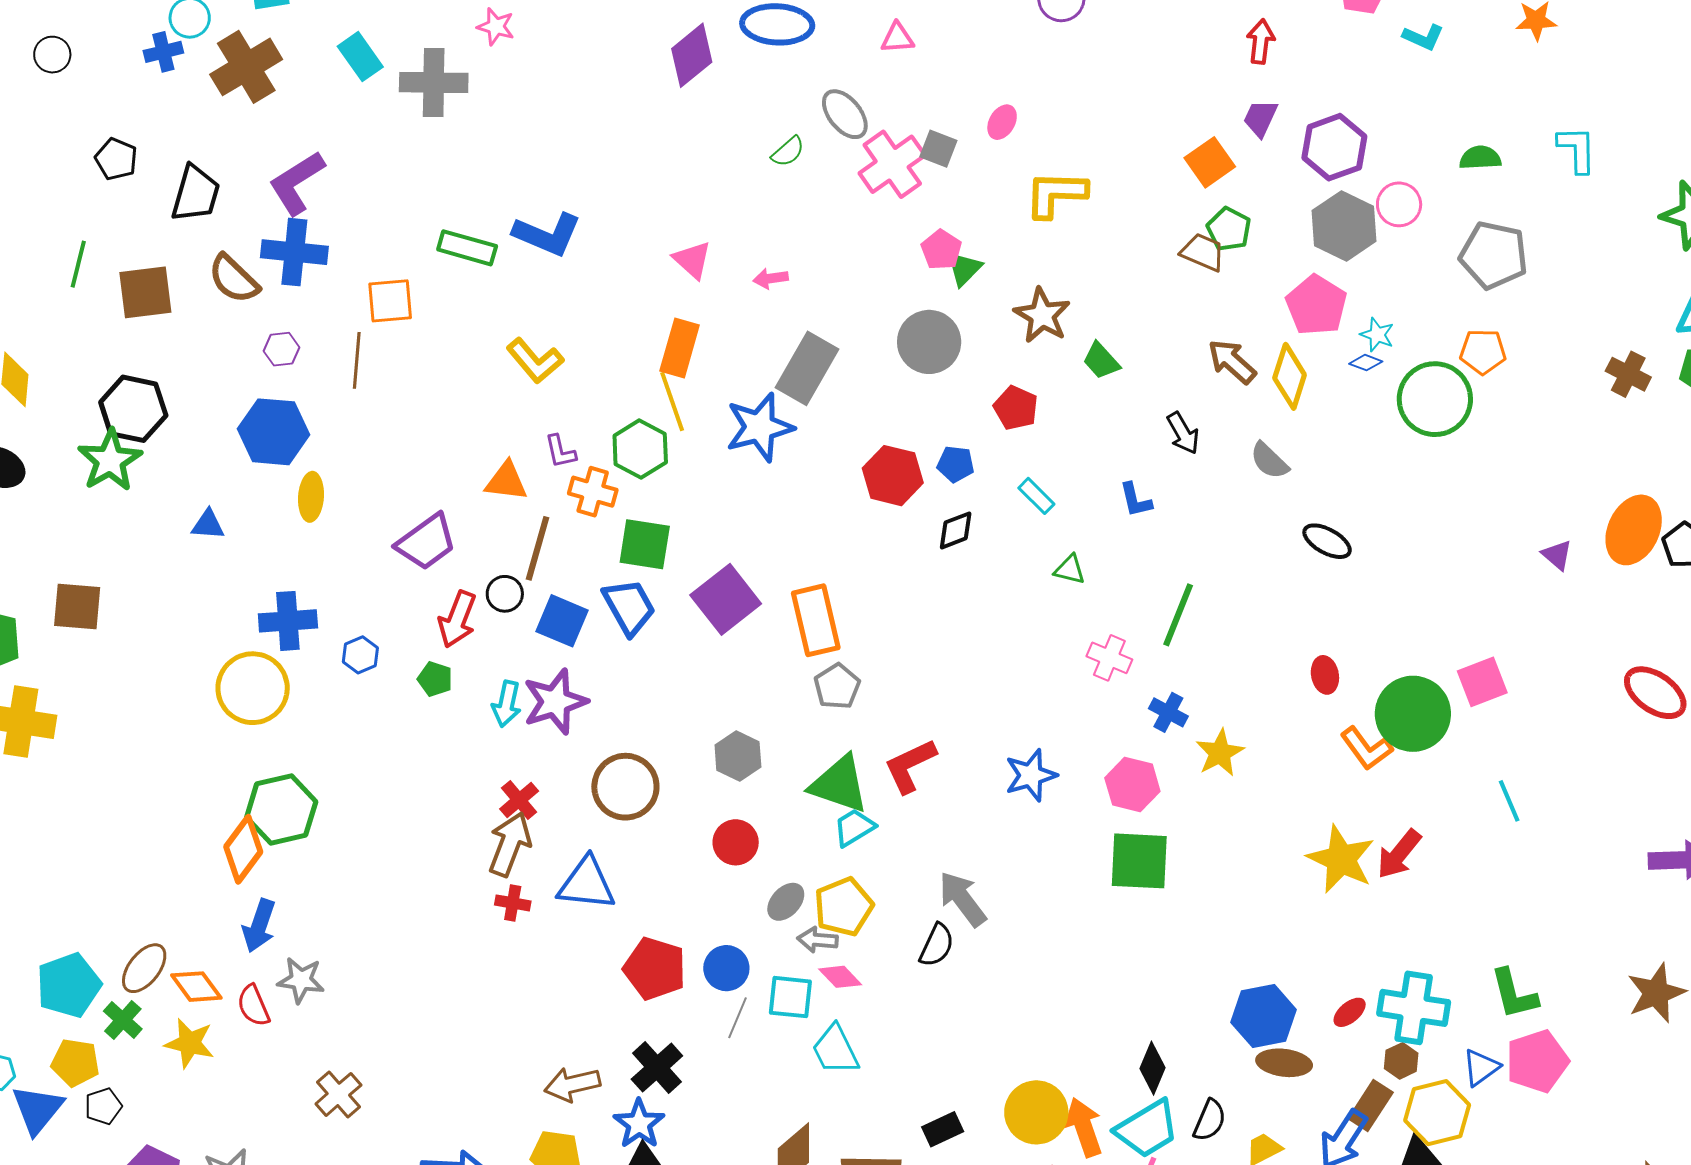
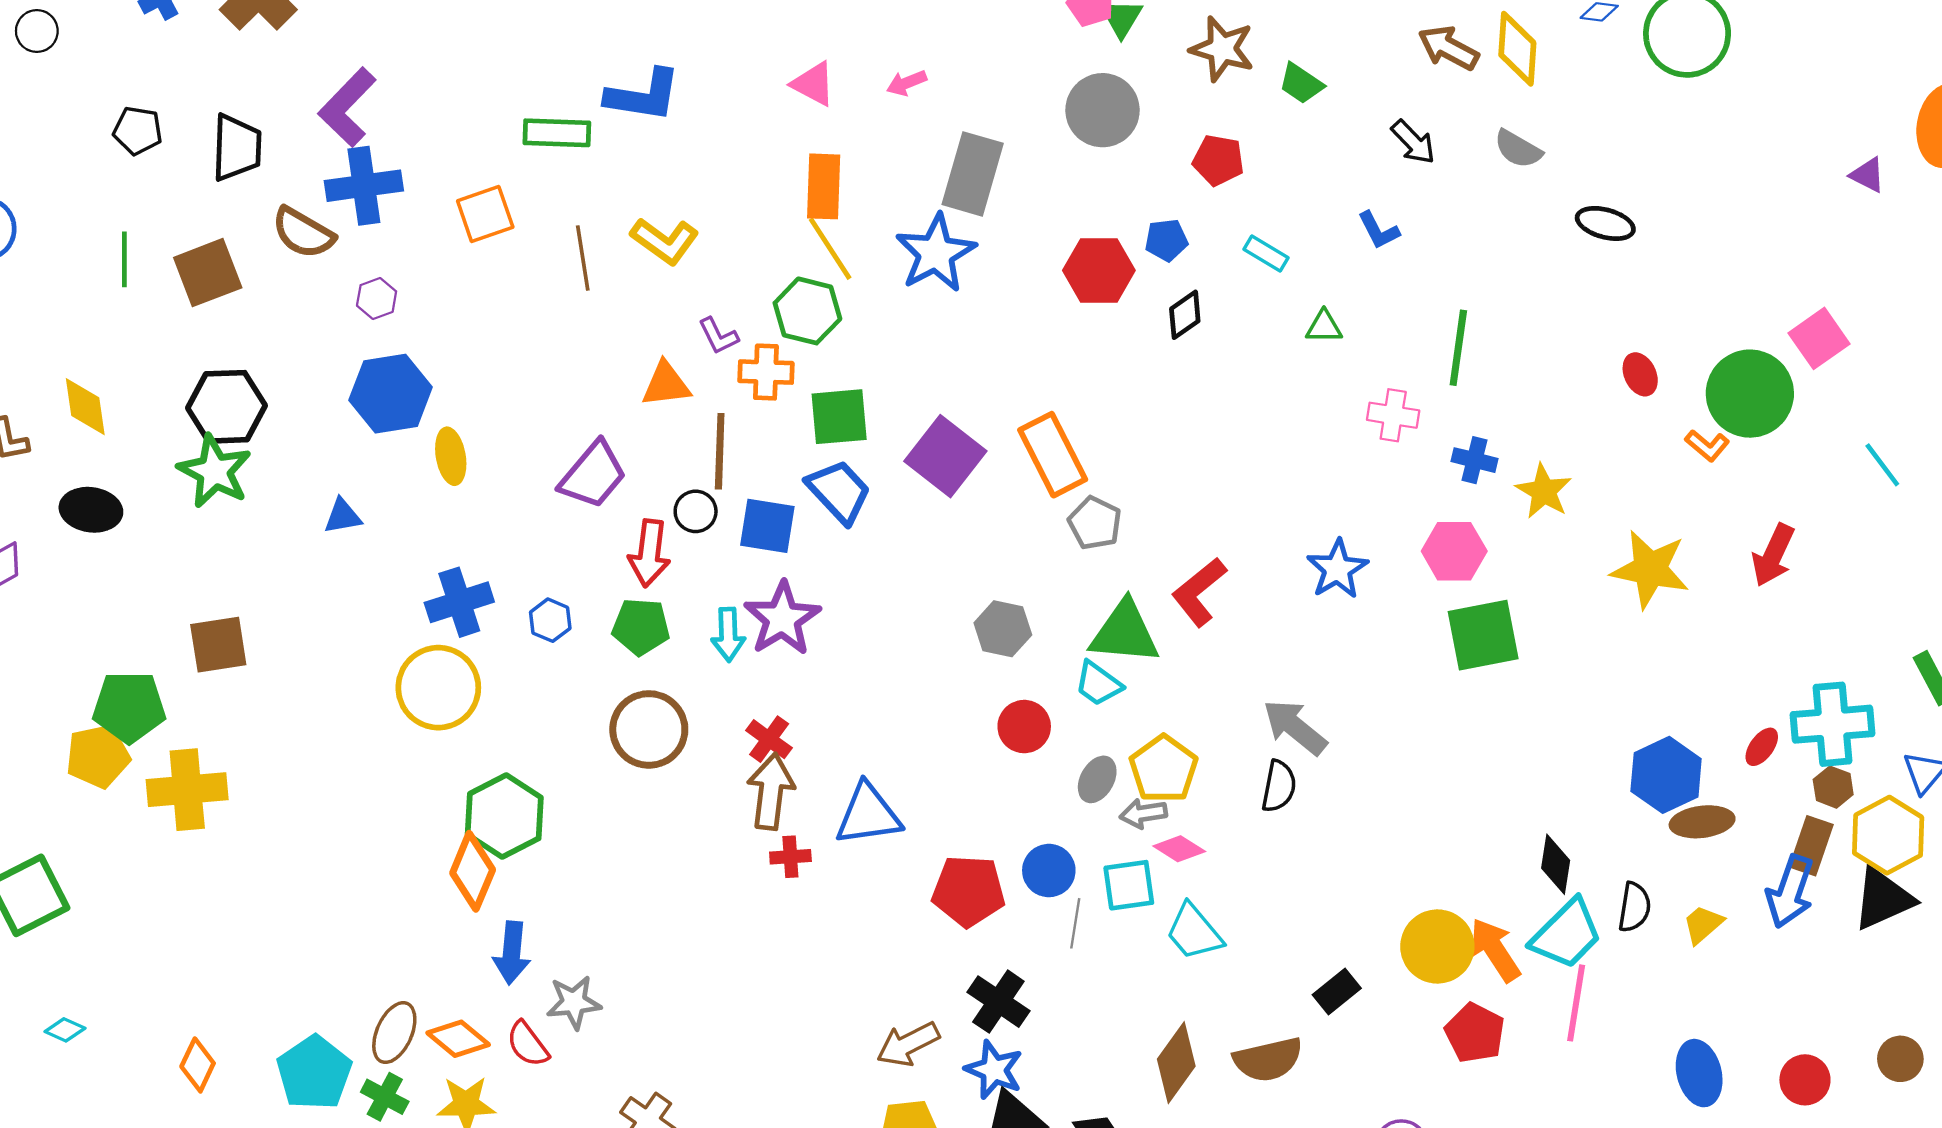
brown line: (357, 360) -> (583, 258), moved
green pentagon: (435, 679) -> (641, 627), size x1.4
orange L-shape: (1366, 748) -> (1707, 445), size x0.7
brown circle: (625, 787) -> (649, 729), moved
cyan trapezoid: (854, 827) -> (1098, 684), moved, turned -99
yellow star: (1341, 859) -> (1650, 569), moved

